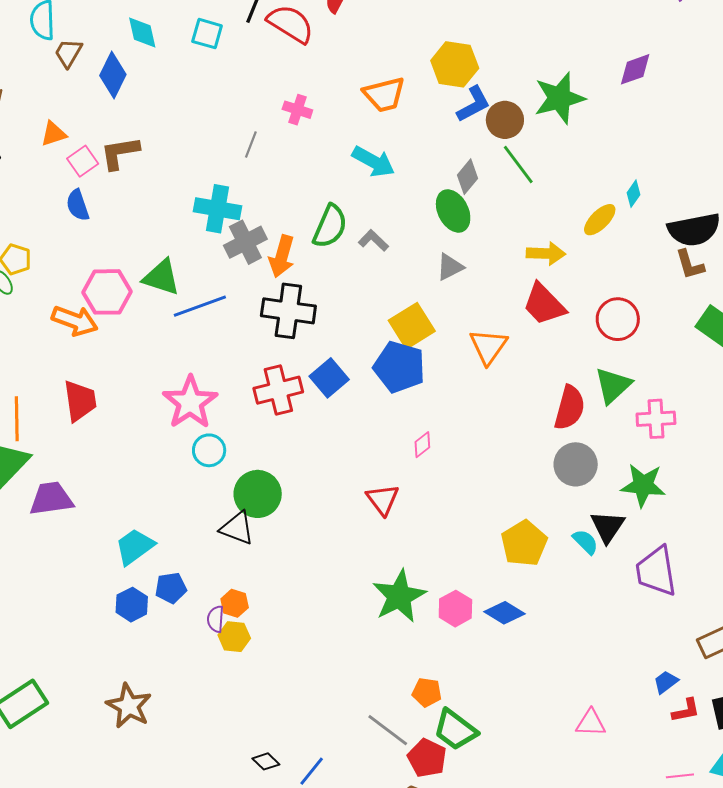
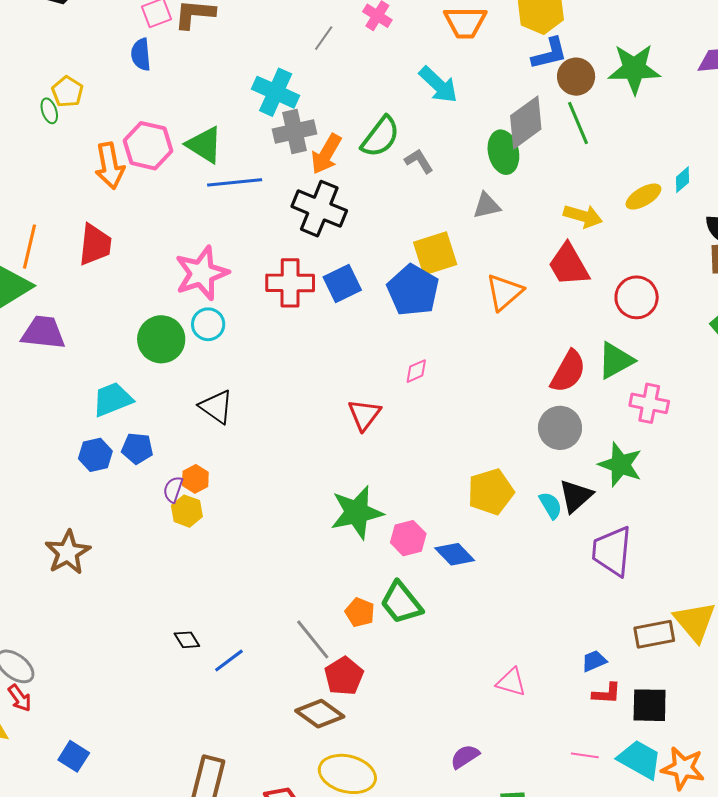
gray diamond: (467, 177) -> (526, 122), size x1.6
orange arrow: (75, 321) -> (110, 166), turned 45
green circle: (258, 494) -> (161, 339), moved
green trapezoid: (455, 730) -> (401, 603), moved

